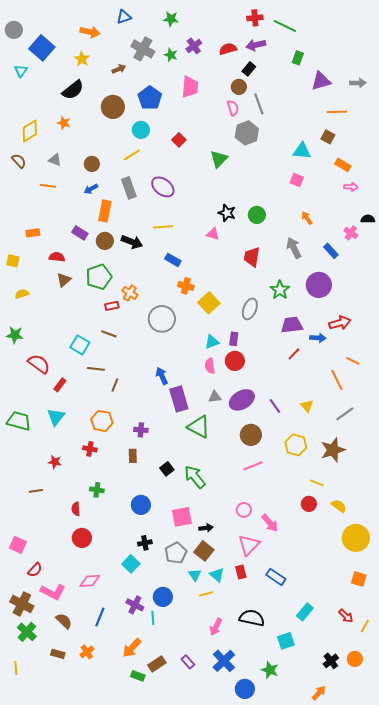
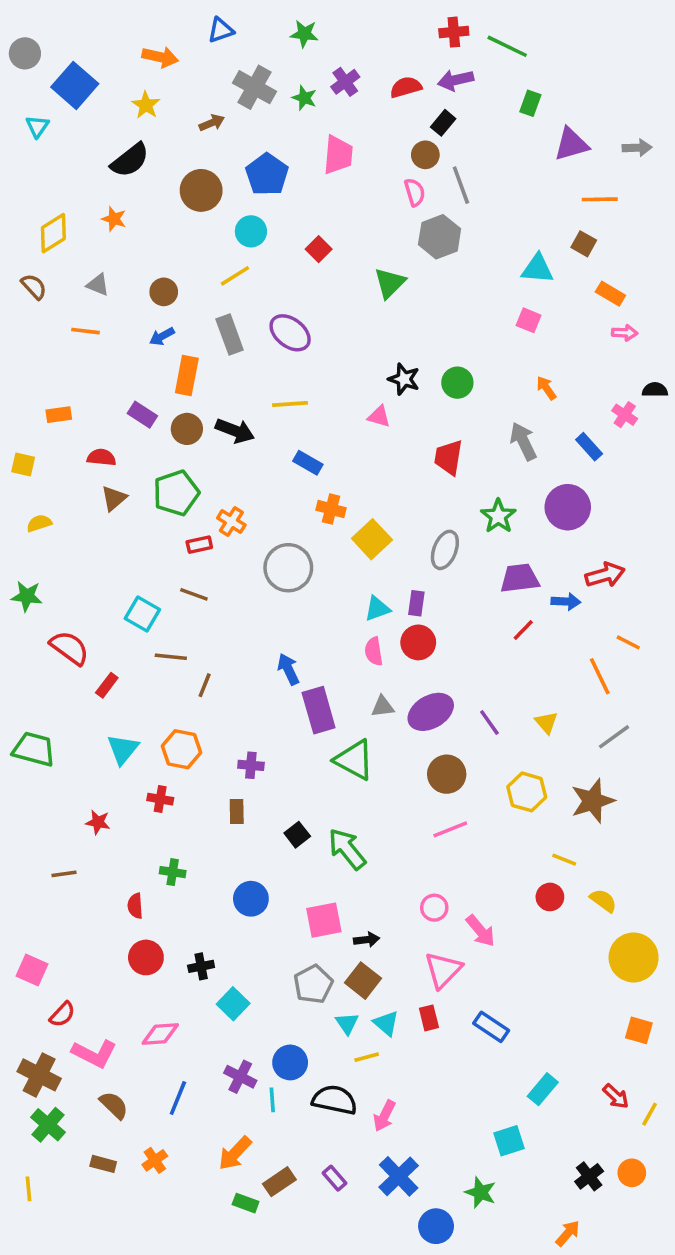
cyan triangle: (56, 417) -> (123, 749), moved
black cross: (145, 543) -> (201, 966), moved
black semicircle: (252, 618) -> (335, 1100), moved

